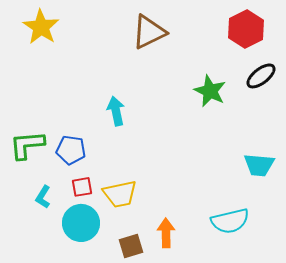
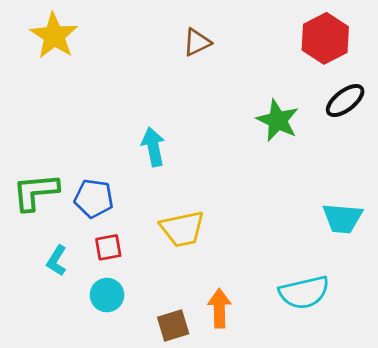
brown triangle: (149, 32) -> (197, 42), size x0.6
yellow trapezoid: (120, 194) -> (182, 229), moved
cyan circle: (81, 223) -> (107, 295), size x0.7

